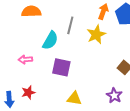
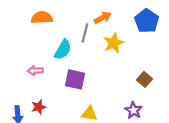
orange arrow: (103, 11) -> (103, 18), moved, turned 42

